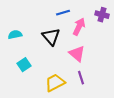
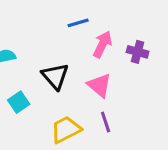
purple cross: (102, 15) -> (138, 52), moved
black triangle: (51, 37) -> (55, 76), moved

